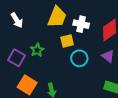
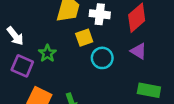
white arrow: (17, 20) -> (15, 36), moved

